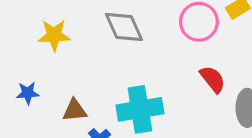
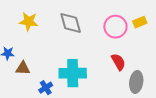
brown triangle: (75, 110) -> (23, 68), moved

